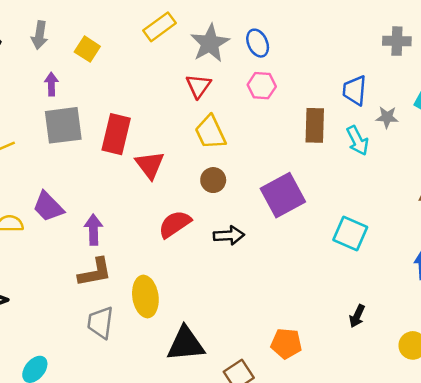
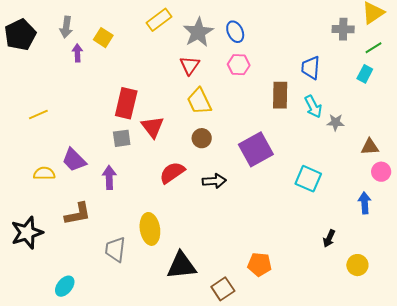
purple arrow: (51, 84) -> (77, 53), moved
gray star: (387, 117) -> (335, 122), moved
gray square: (63, 125) -> (122, 138), moved, size x0.6
brown L-shape: (95, 272) -> (78, 214), moved
black arrow: (357, 316) -> (329, 238), moved

